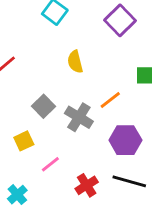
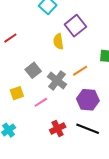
purple square: (120, 20) -> (75, 26), moved
pink line: (50, 164) -> (41, 102), moved

